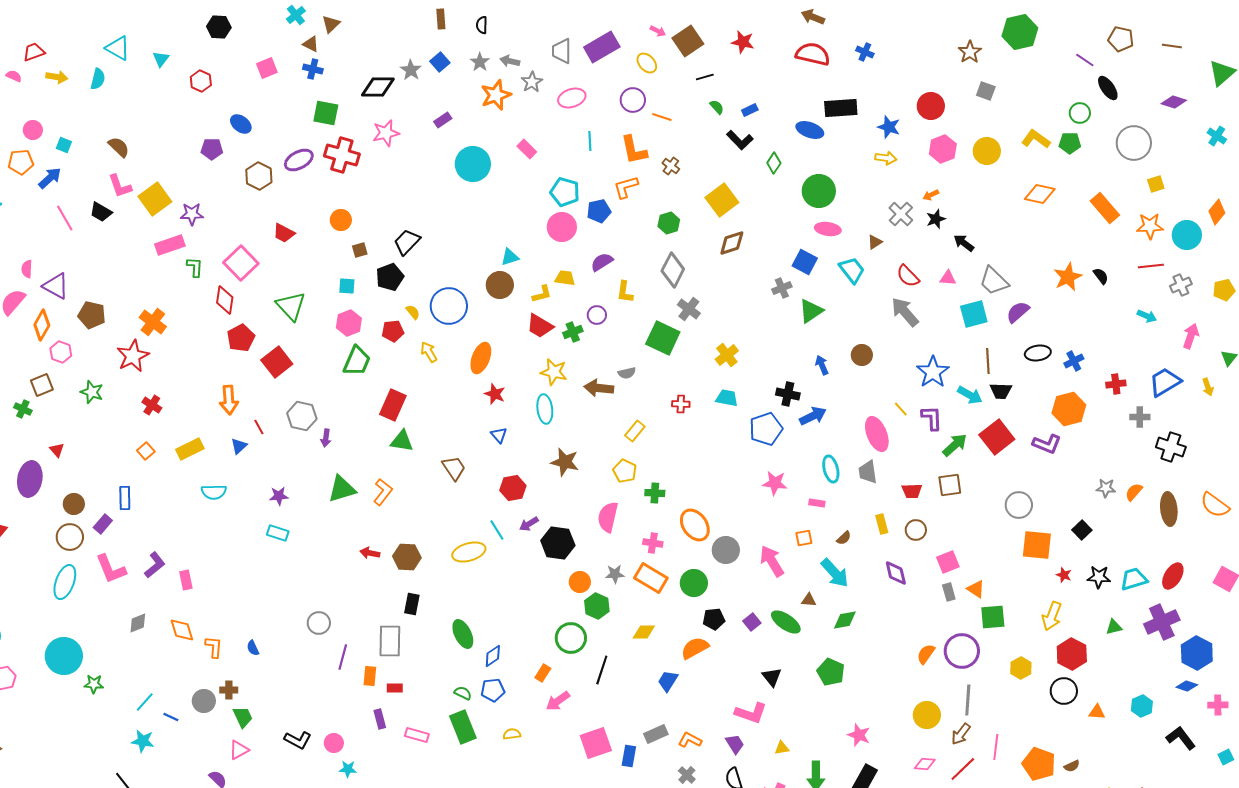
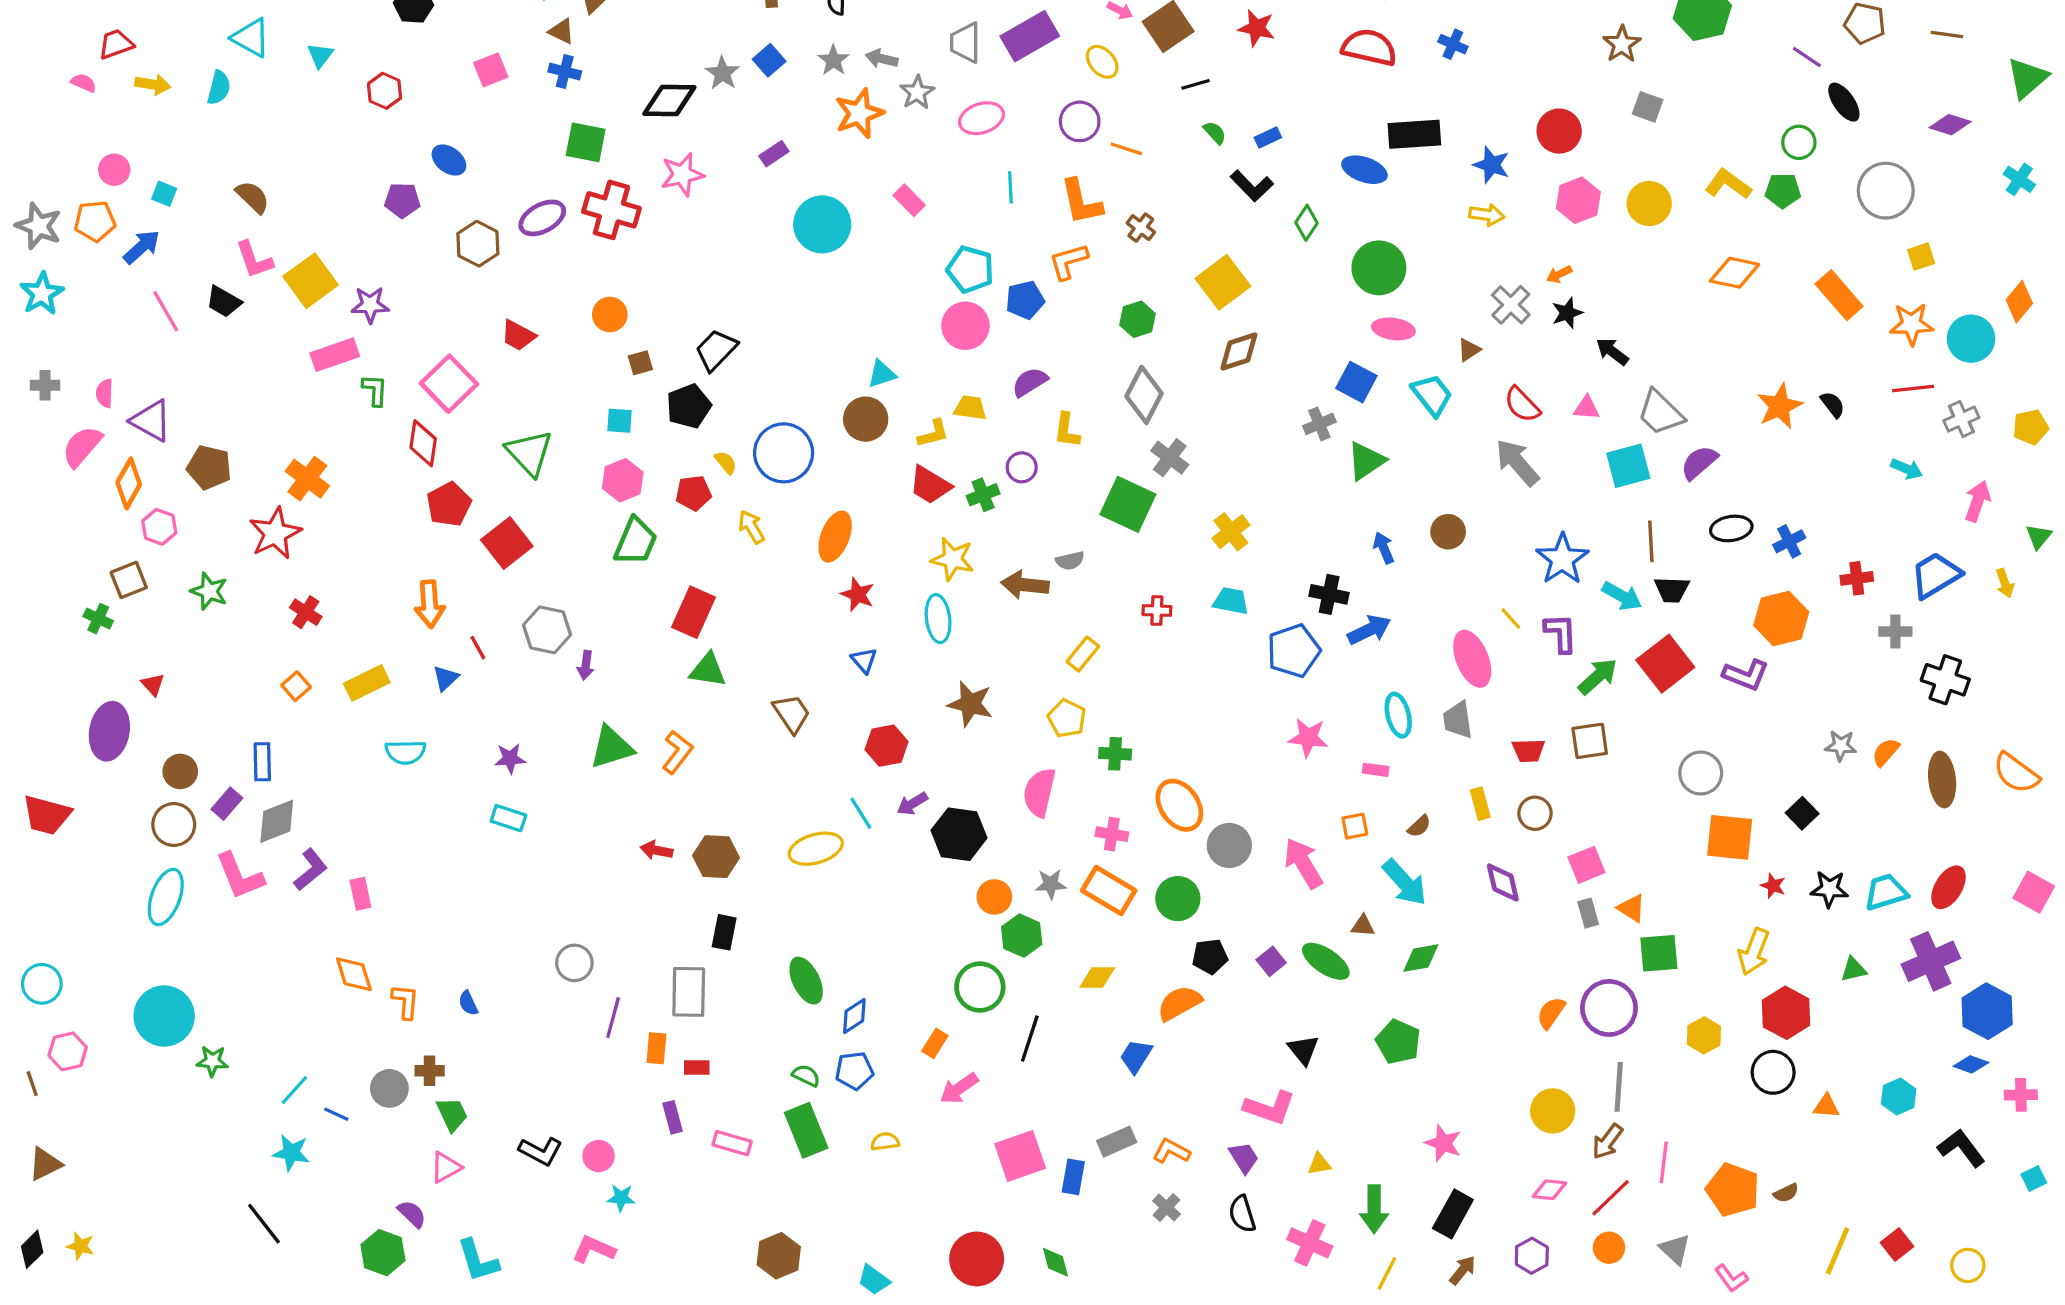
gray diamond: (138, 623) -> (277, 821), moved, size x1.4

